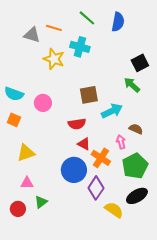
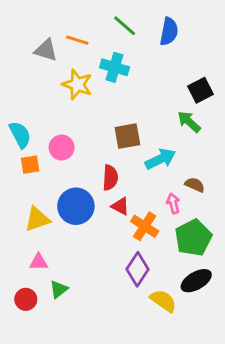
cyan semicircle: (14, 94) -> (20, 135), turned -138
orange square: (14, 120) -> (30, 165), moved, turned -32
red semicircle: (77, 124) -> (110, 178), turned -78
blue circle: (74, 170) -> (76, 206), moved

